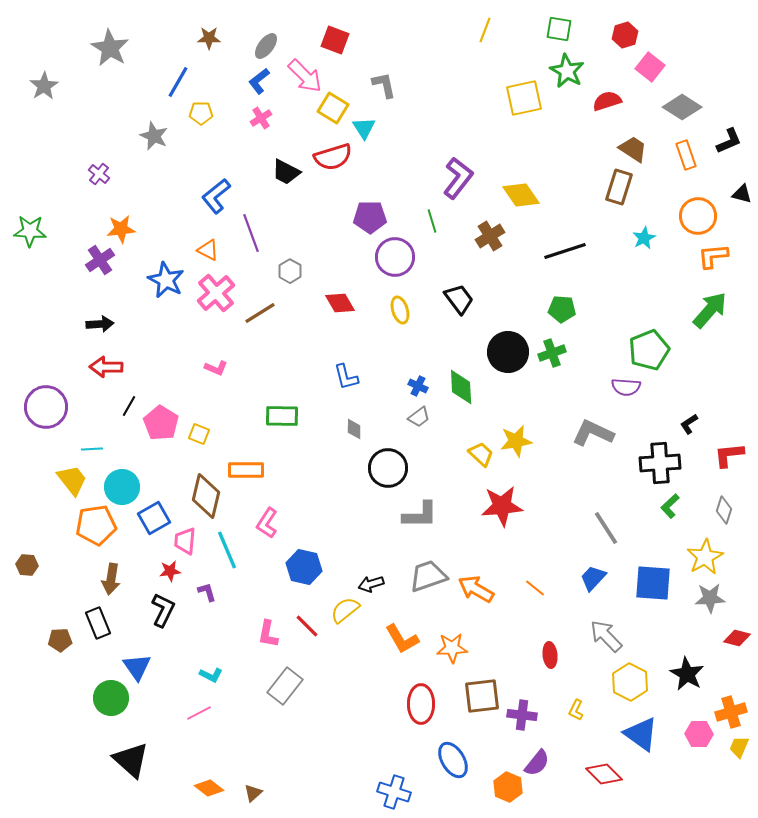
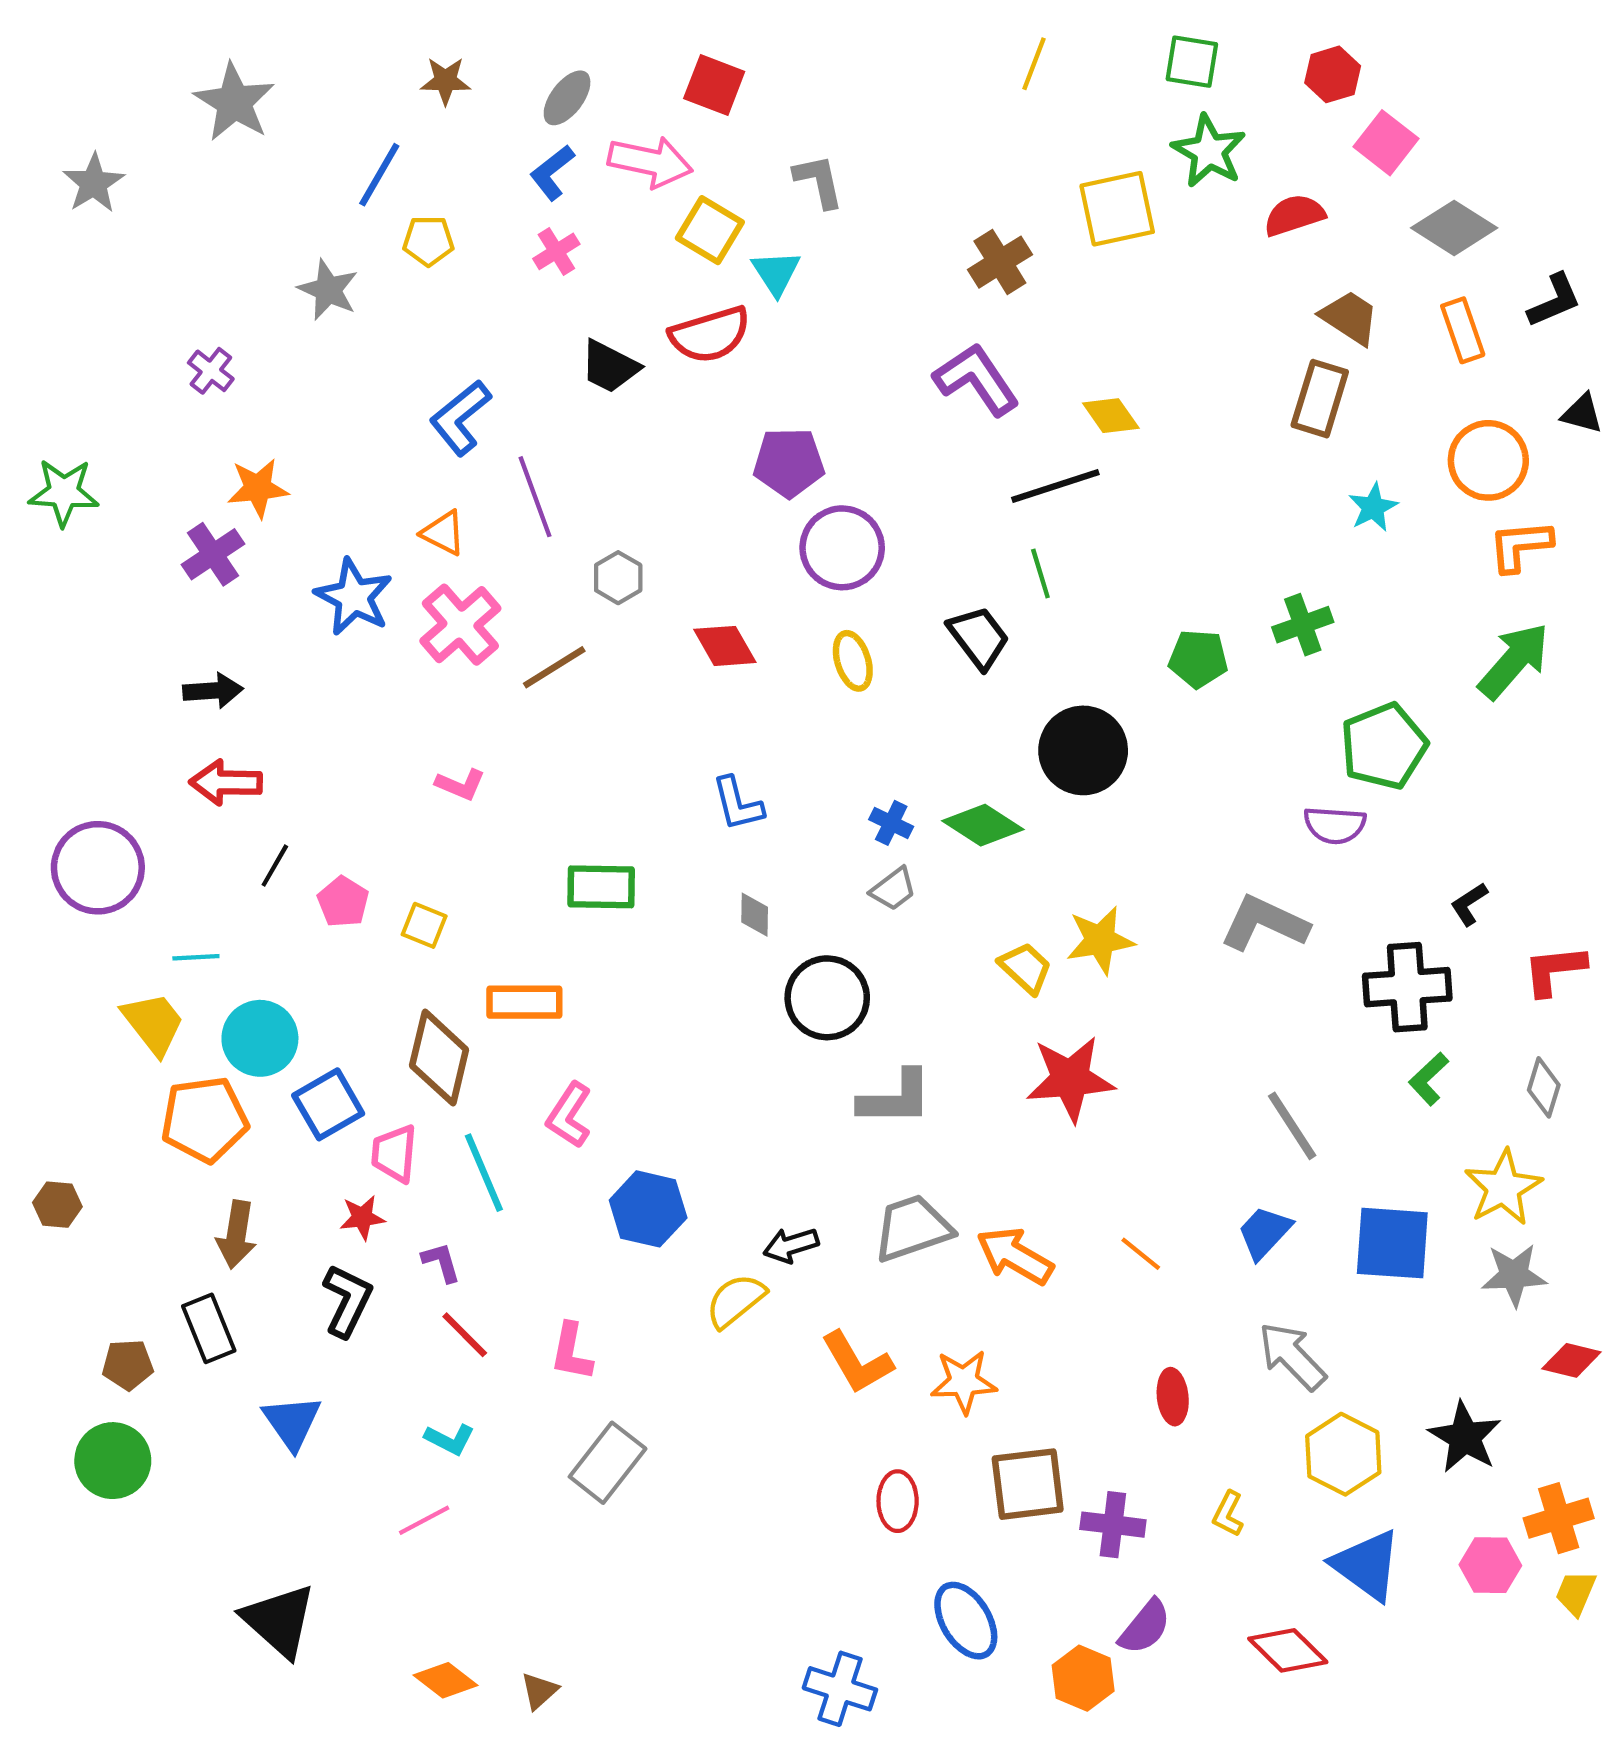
pink arrow: (305, 76) -> (650, 162), turned -33
purple L-shape: (458, 178) -> (976, 379), turned -72
yellow diamond: (521, 195) -> (1111, 416), size x0.7
green line: (432, 221) -> (1040, 573), moved
brown cross: (490, 236) -> (1000, 262), moved
black line: (565, 251) -> (1055, 486), moved
green cross: (552, 353) -> (1303, 625), moved
green diamond: (461, 387) -> (983, 825), turned -54
pink pentagon: (161, 423) -> (343, 902), size x0.7
red line: (307, 626) -> (465, 1335), moved
green circle: (111, 698) -> (113, 1461), moved
red ellipse: (421, 704) -> (898, 1501), size x0.7

